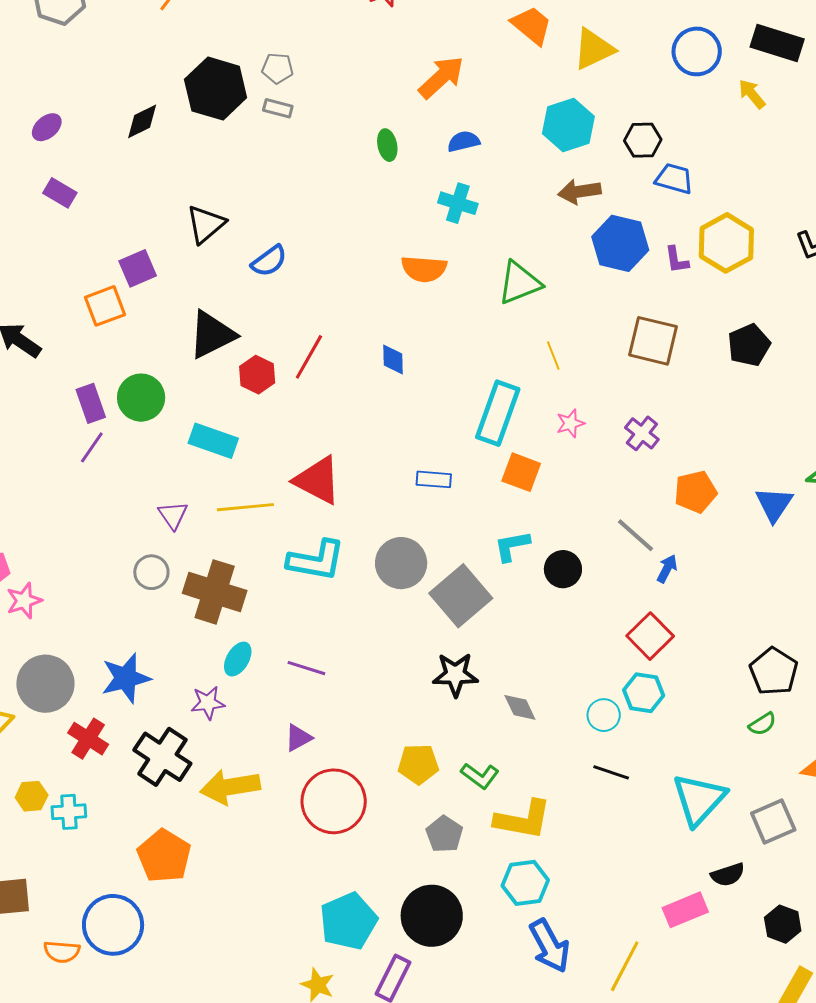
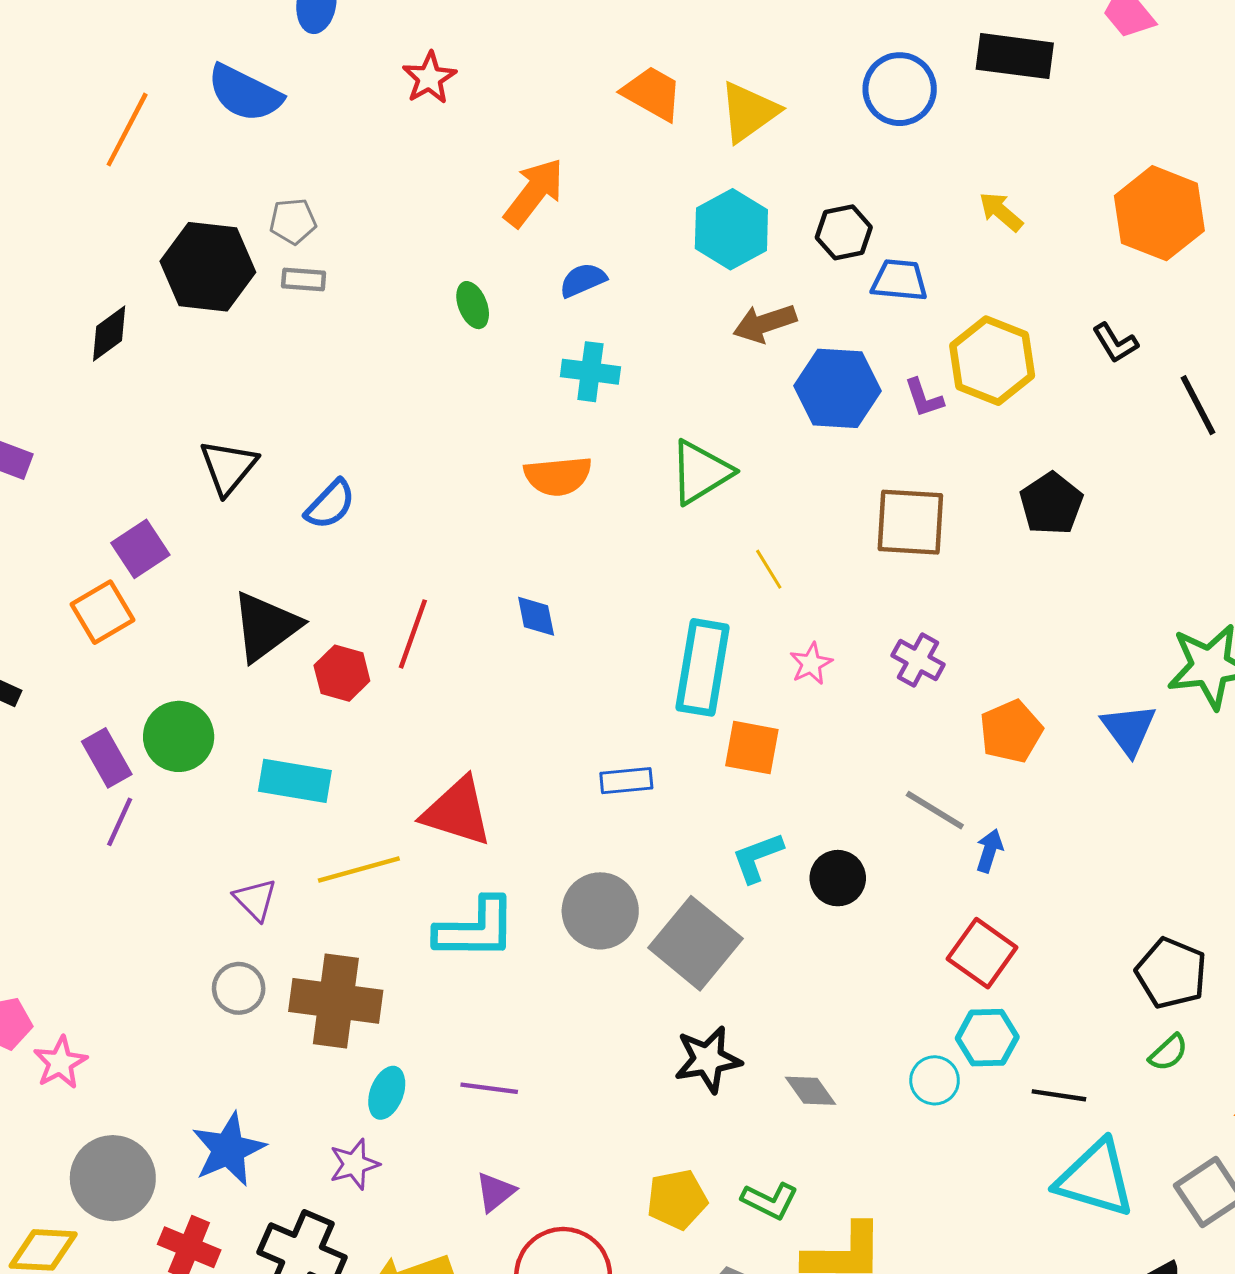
yellow arrow: (752, 94) -> (1001, 212), moved
black line: (611, 772) -> (1059, 1095), moved
cyan triangle: (699, 799) -> (1095, 1179), turned -46

